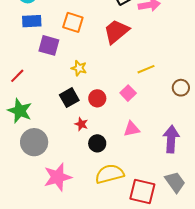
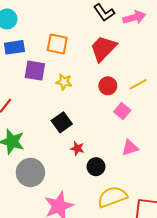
yellow star: (79, 68) -> (64, 82), moved
red circle: (97, 98) -> (108, 86), moved

